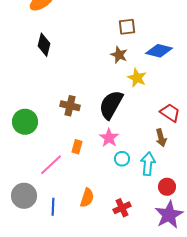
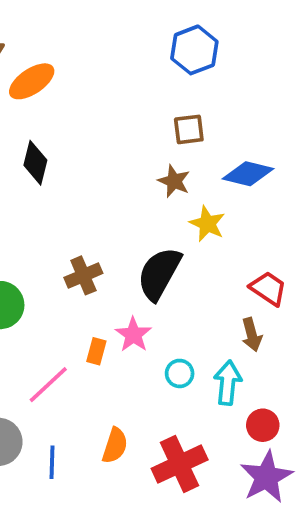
brown cross: (70, 106) -> (83, 275), turned -36
pink star: (109, 138) -> (133, 335), moved
red cross: (122, 208) -> (180, 464), size x1.6

